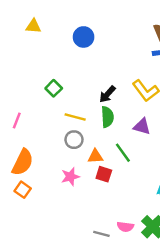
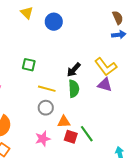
yellow triangle: (33, 26) -> (27, 13), moved, turned 40
green square: (54, 88) -> (29, 65), turned -32
purple triangle: (142, 126) -> (105, 85), moved
green line: (123, 153) -> (87, 134), moved

